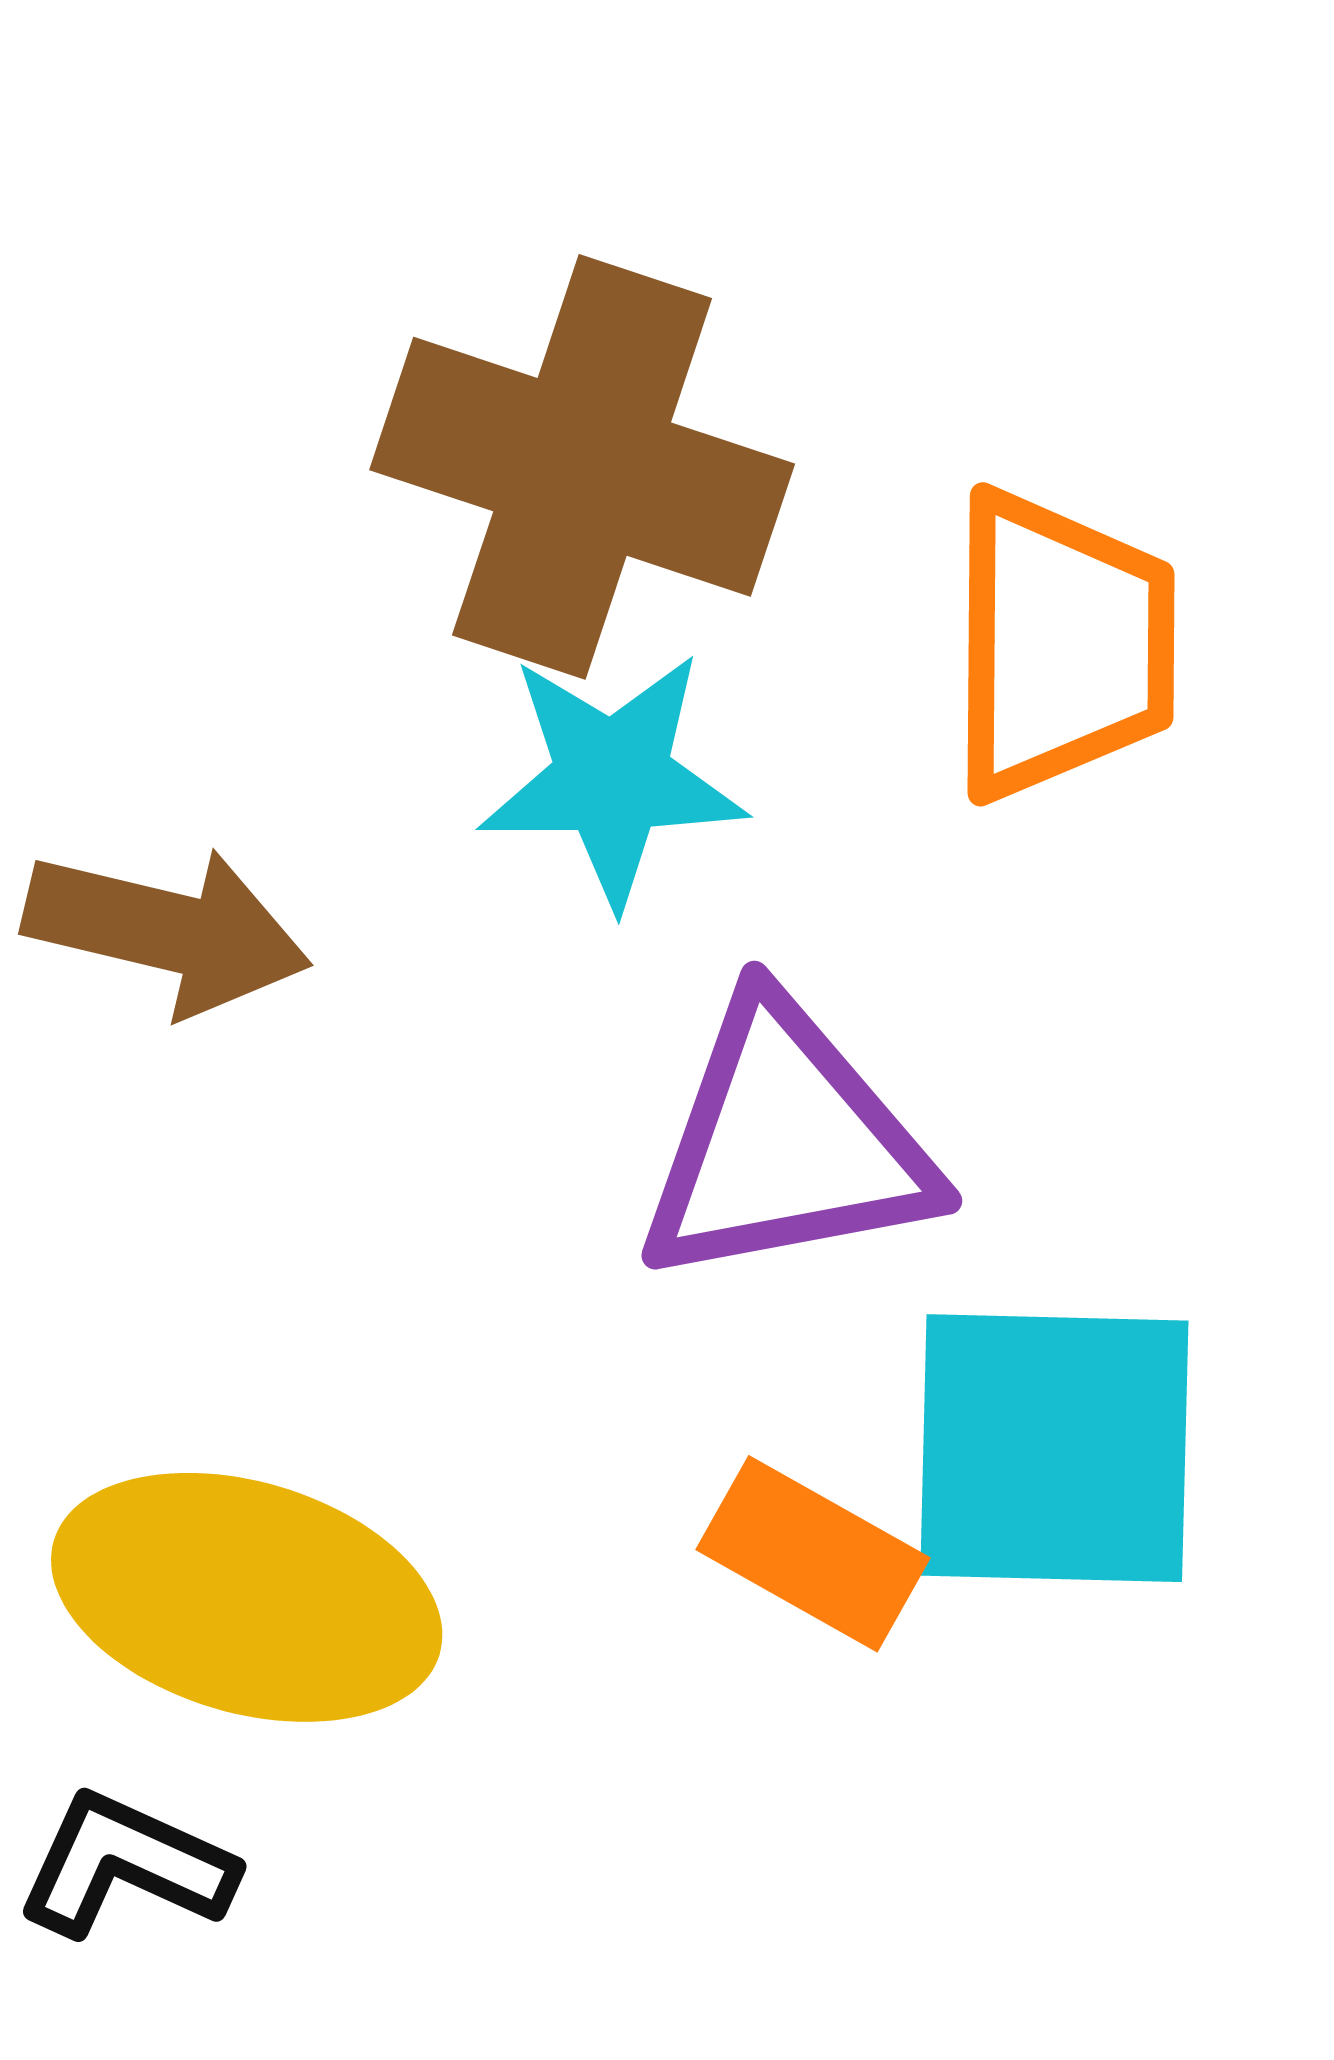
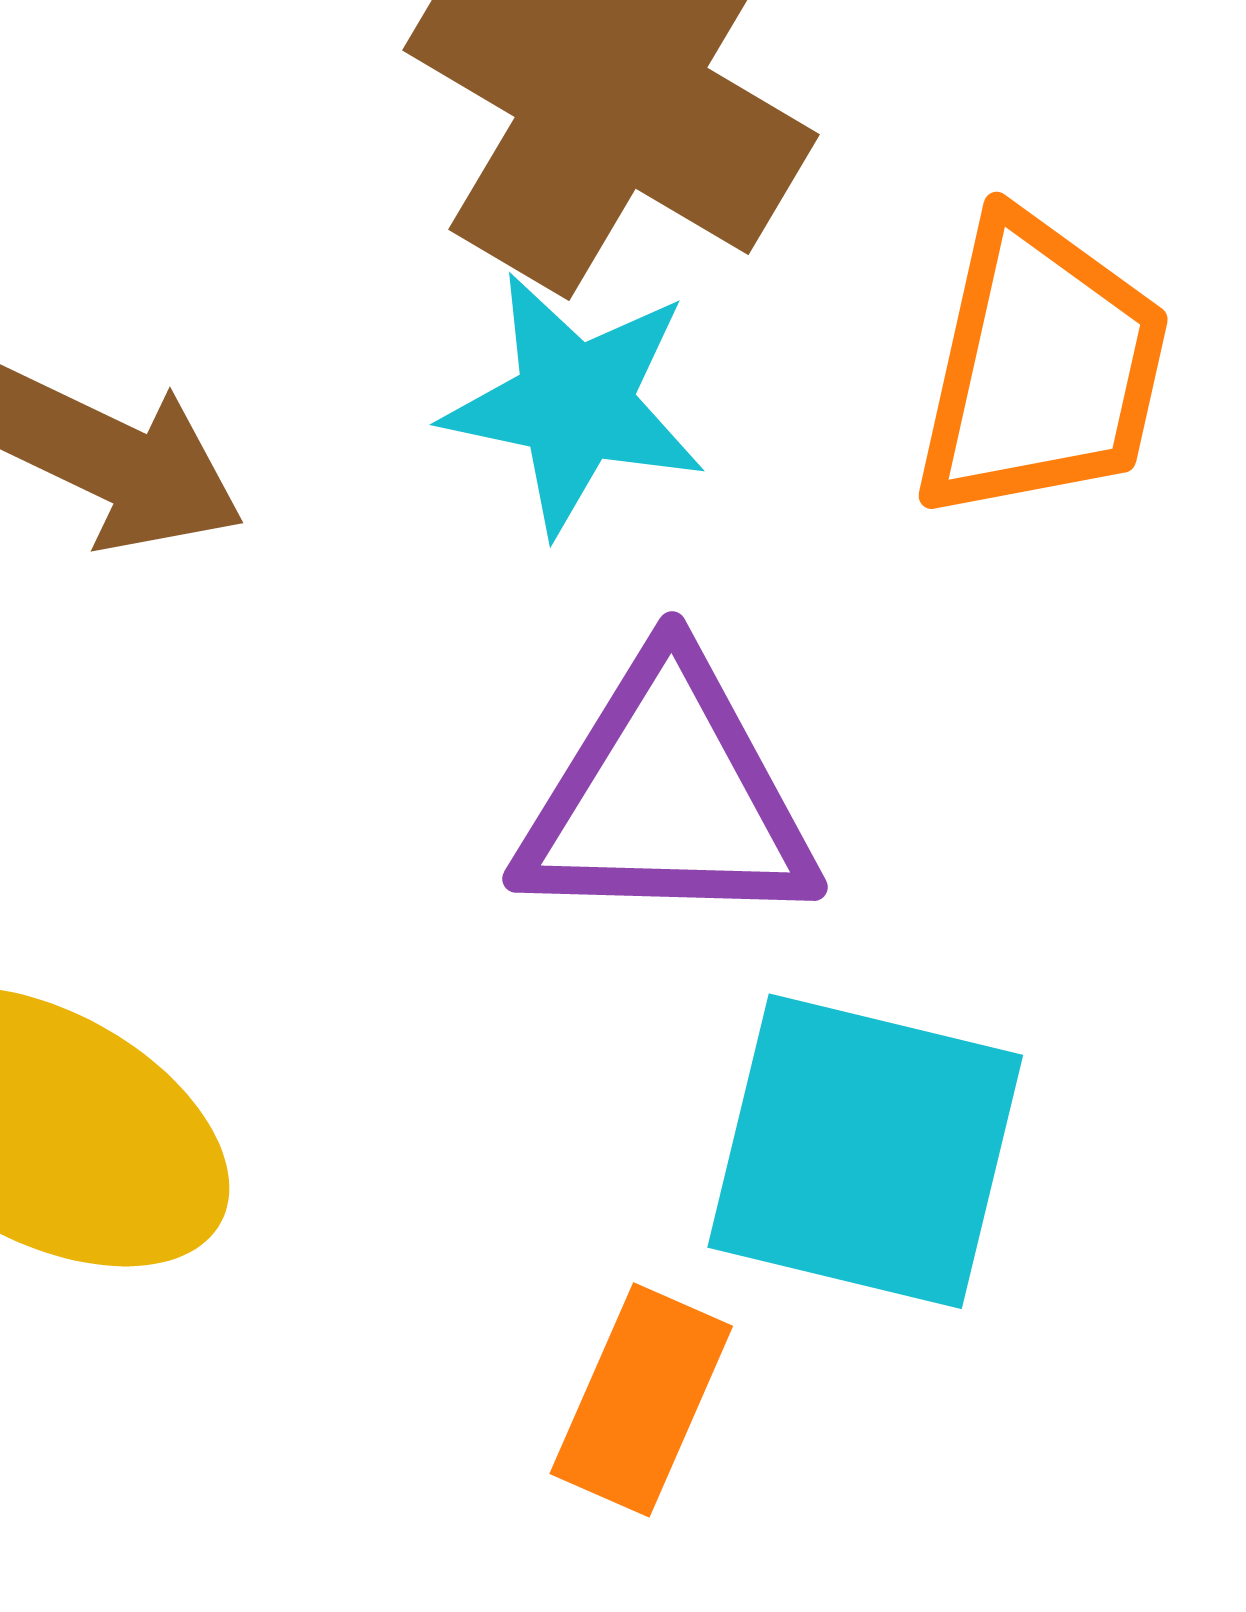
orange rectangle: (813, 1554) -> (641, 1400), moved, turned 72

